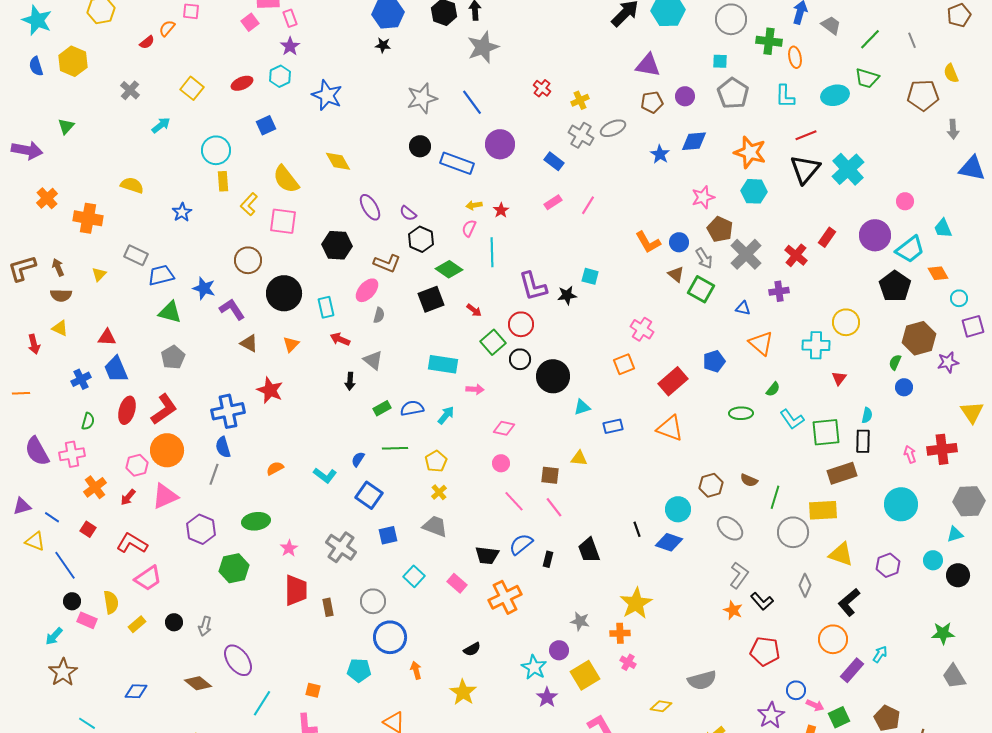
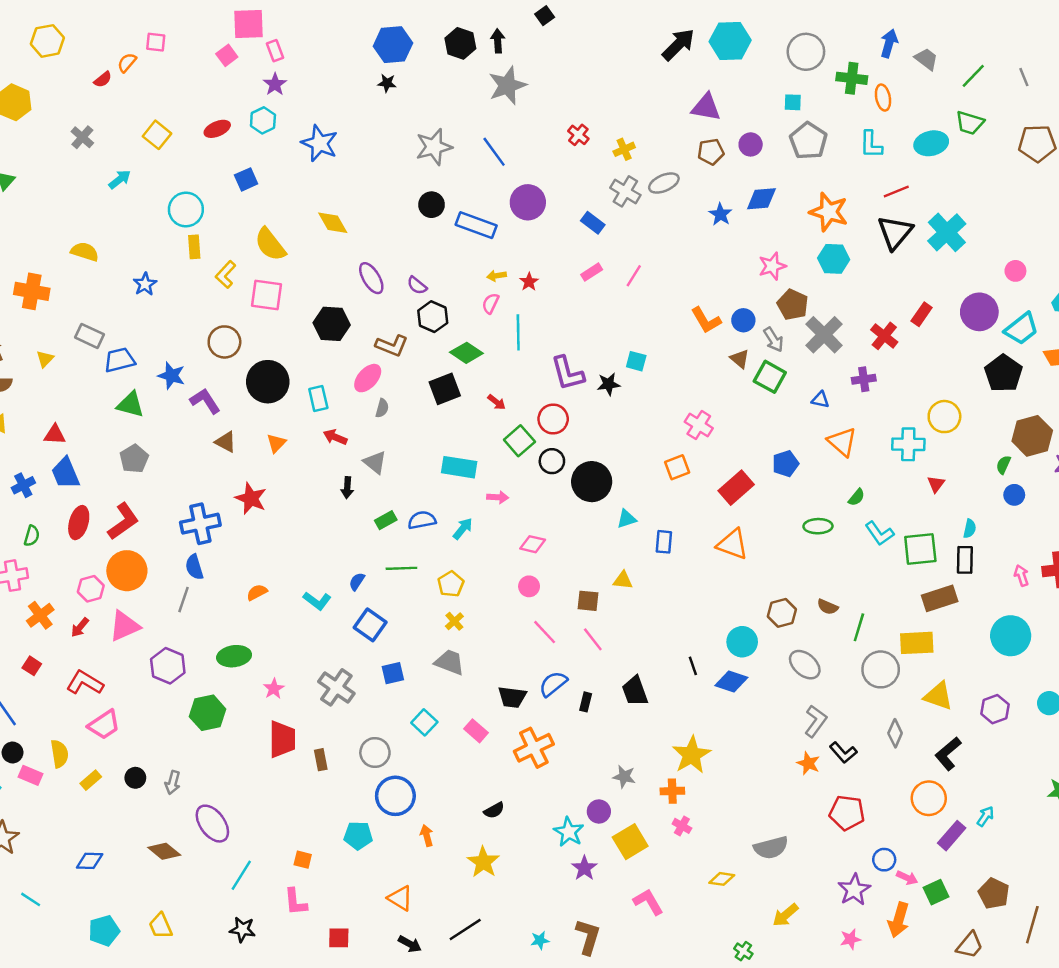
blue rectangle: (613, 426) -> (664, 542), turned -72

